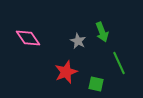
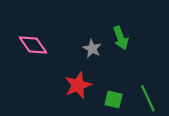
green line: (119, 63) -> (148, 98), moved

